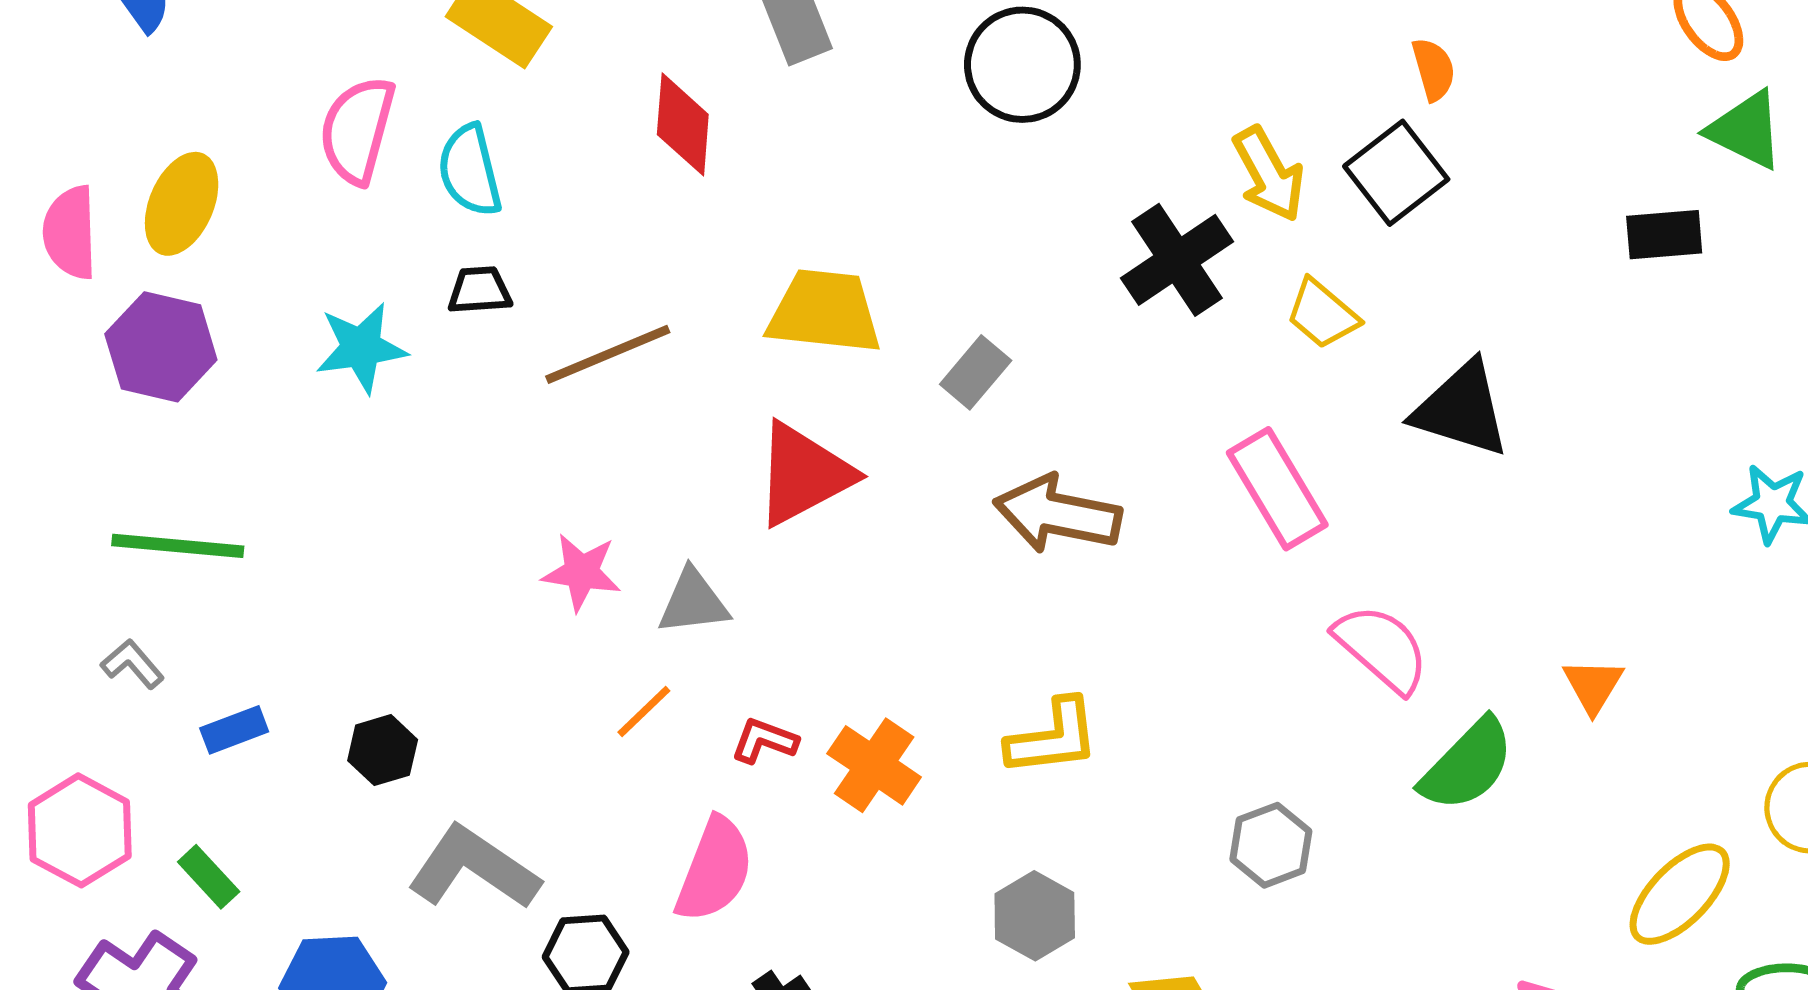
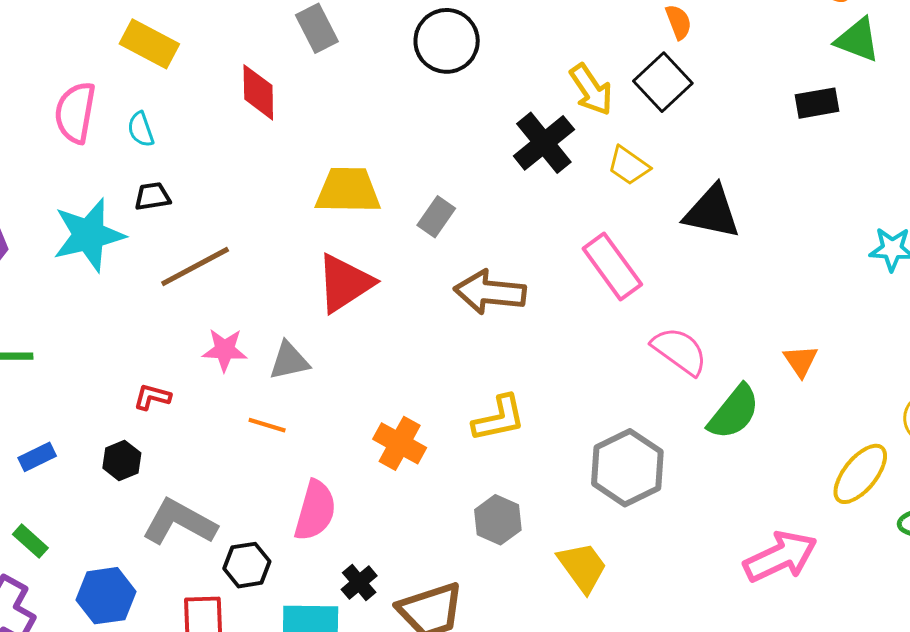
cyan semicircle: (470, 171) -> (141, 129), size x0.7
cyan star: (361, 348) -> (89, 235), size x1.4
brown line: (608, 354) -> (195, 267), moved
orange line: (644, 711) -> (267, 425), turned 66
red L-shape: (764, 741) -> (152, 397), moved
gray hexagon: (1271, 845) -> (627, 468), size x1.6

